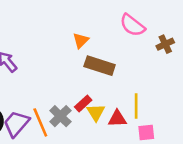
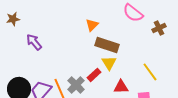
yellow line: (136, 106) -> (150, 72), moved, turned -36
yellow triangle: (96, 112) -> (109, 63), moved

